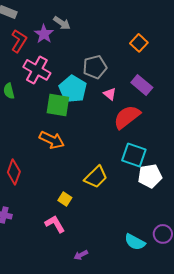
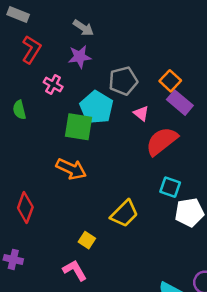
purple star: (44, 34) -> (80, 57), moved, turned 30
orange square: (139, 43) -> (170, 81), moved
pink cross: (37, 70) -> (53, 84), size x0.6
cyan square: (134, 155) -> (170, 187), size x0.7

